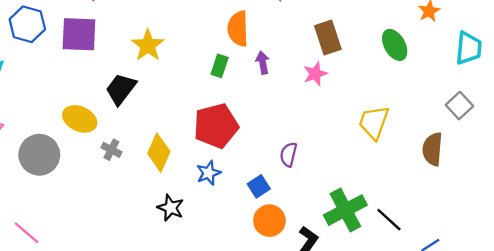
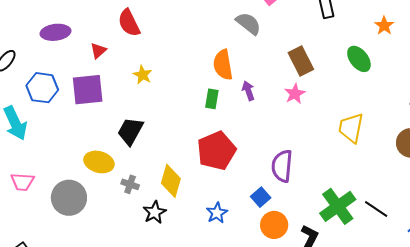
yellow star: (148, 45) -> (143, 75), moved, size x0.7
purple semicircle: (288, 155) -> (282, 166), size x1.5
blue star: (209, 173) -> (217, 213), moved
black star: (171, 208) -> (155, 212), moved, turned 30

